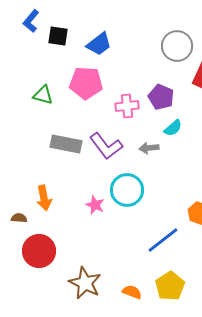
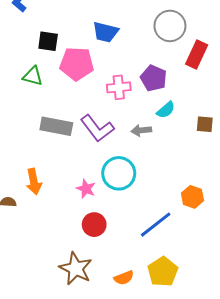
black square: (58, 36) -> (48, 41), moved
blue trapezoid: (99, 44) -> (105, 32), moved, turned 52
red circle: (39, 251) -> (94, 225), moved, size x0.7
orange semicircle: (132, 292) -> (124, 278), turned 138

